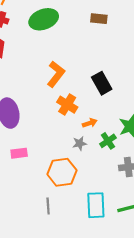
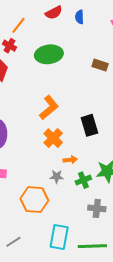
gray line: (48, 206) -> (13, 242), moved, turned 49

